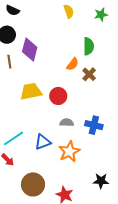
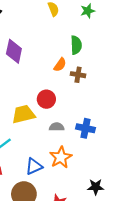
brown cross: (89, 74) -> (78, 75), turned -32
yellow trapezoid: (31, 91) -> (23, 114), moved
blue triangle: (43, 142) -> (34, 166), moved

